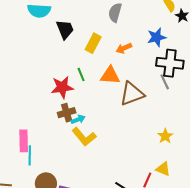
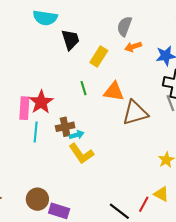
orange arrow: (124, 48) -> (133, 47), moved
red star: (62, 87) -> (41, 102), moved, turned -30
pink rectangle: (24, 141) -> (24, 108), moved
cyan line: (30, 155) -> (36, 132), moved

